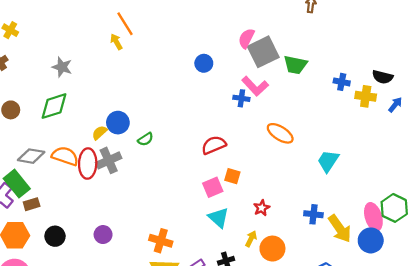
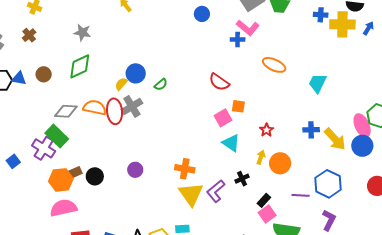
yellow cross: (366, 96) -> (342, 24), size x1.4
red semicircle: (214, 145) -> (219, 82), turned -115
brown rectangle: (32, 204) -> (75, 173), moved

